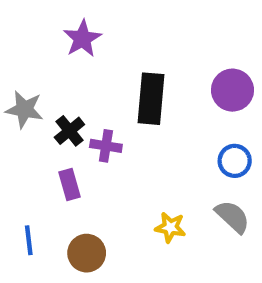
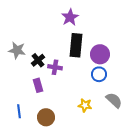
purple star: (82, 39) -> (70, 17), moved
purple circle: (232, 90) -> (100, 54), moved
blue circle: (235, 161) -> (99, 74), moved

